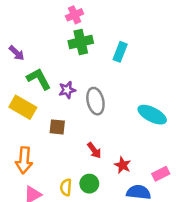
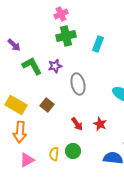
purple star: (67, 90) -> (55, 66), moved
yellow rectangle: (23, 107) -> (16, 105), moved
brown square: (57, 127) -> (47, 105), turned 32
red star: (123, 165) -> (100, 124), moved

